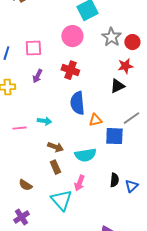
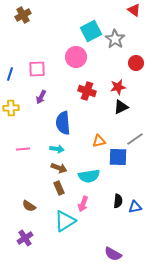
gray star: (111, 37) -> (115, 39), moved
red star: (125, 66) -> (118, 87), moved
red cross: (70, 70) -> (87, 91), moved
blue semicircle: (77, 103) -> (63, 123), moved
cyan arrow: (44, 121) -> (57, 149), moved
blue triangle: (131, 186) -> (135, 207), turned 32
cyan triangle: (61, 200) -> (65, 221), turned 40

